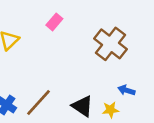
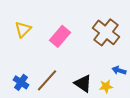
pink rectangle: (54, 22) -> (60, 36), moved, size x1.5

